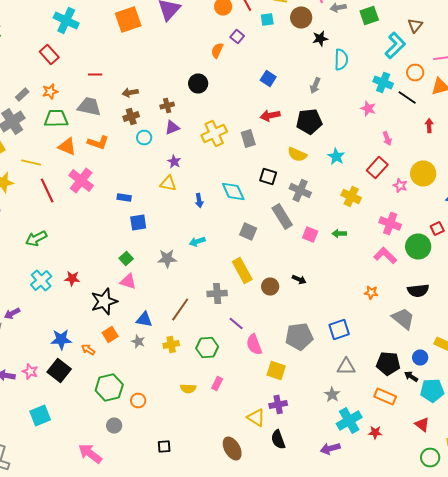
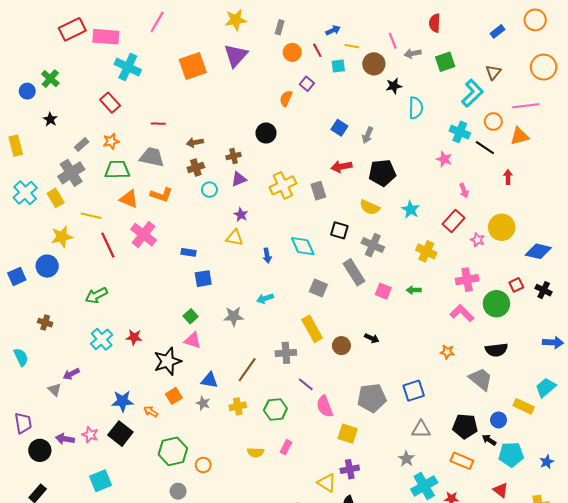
gray arrow: (315, 86) -> (368, 135), moved
pink cross: (390, 224) -> (467, 280), turned -30

